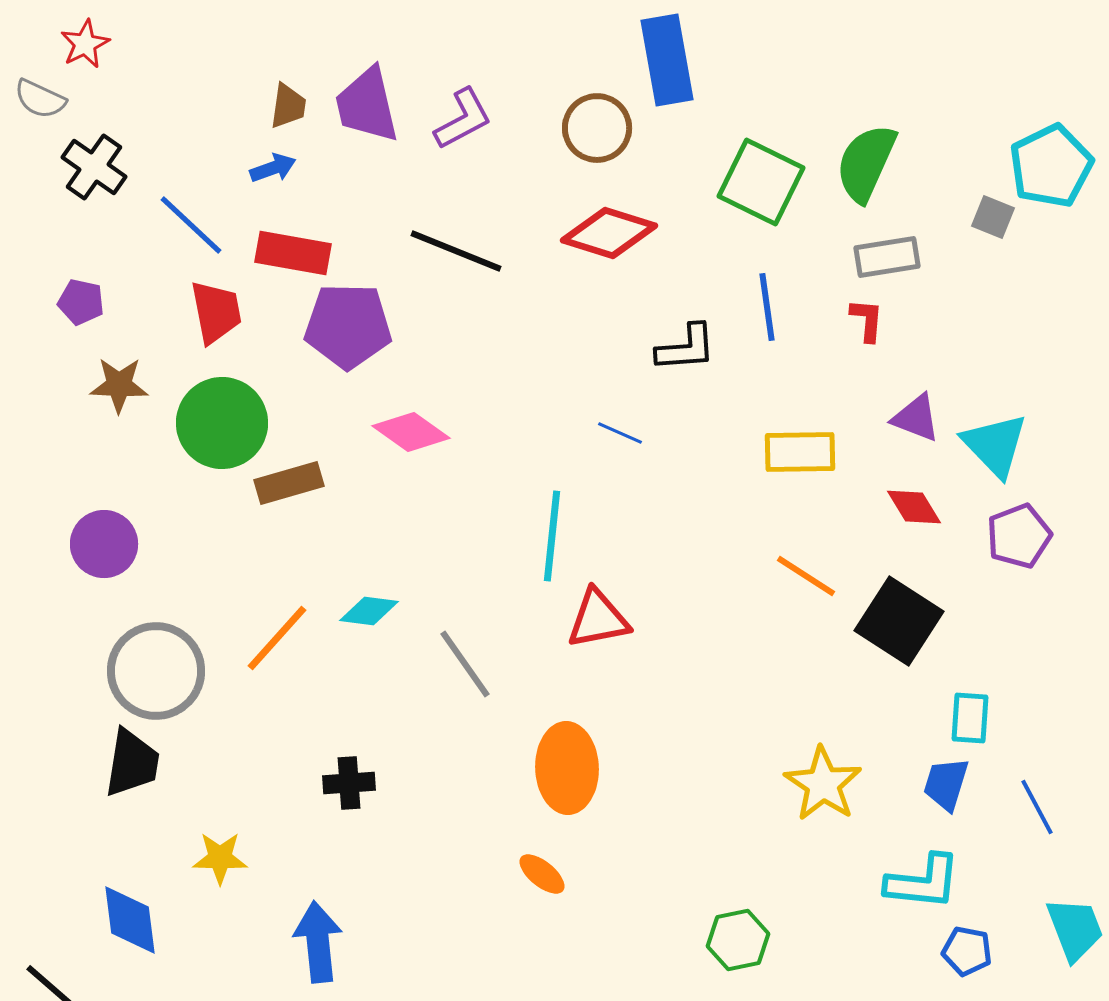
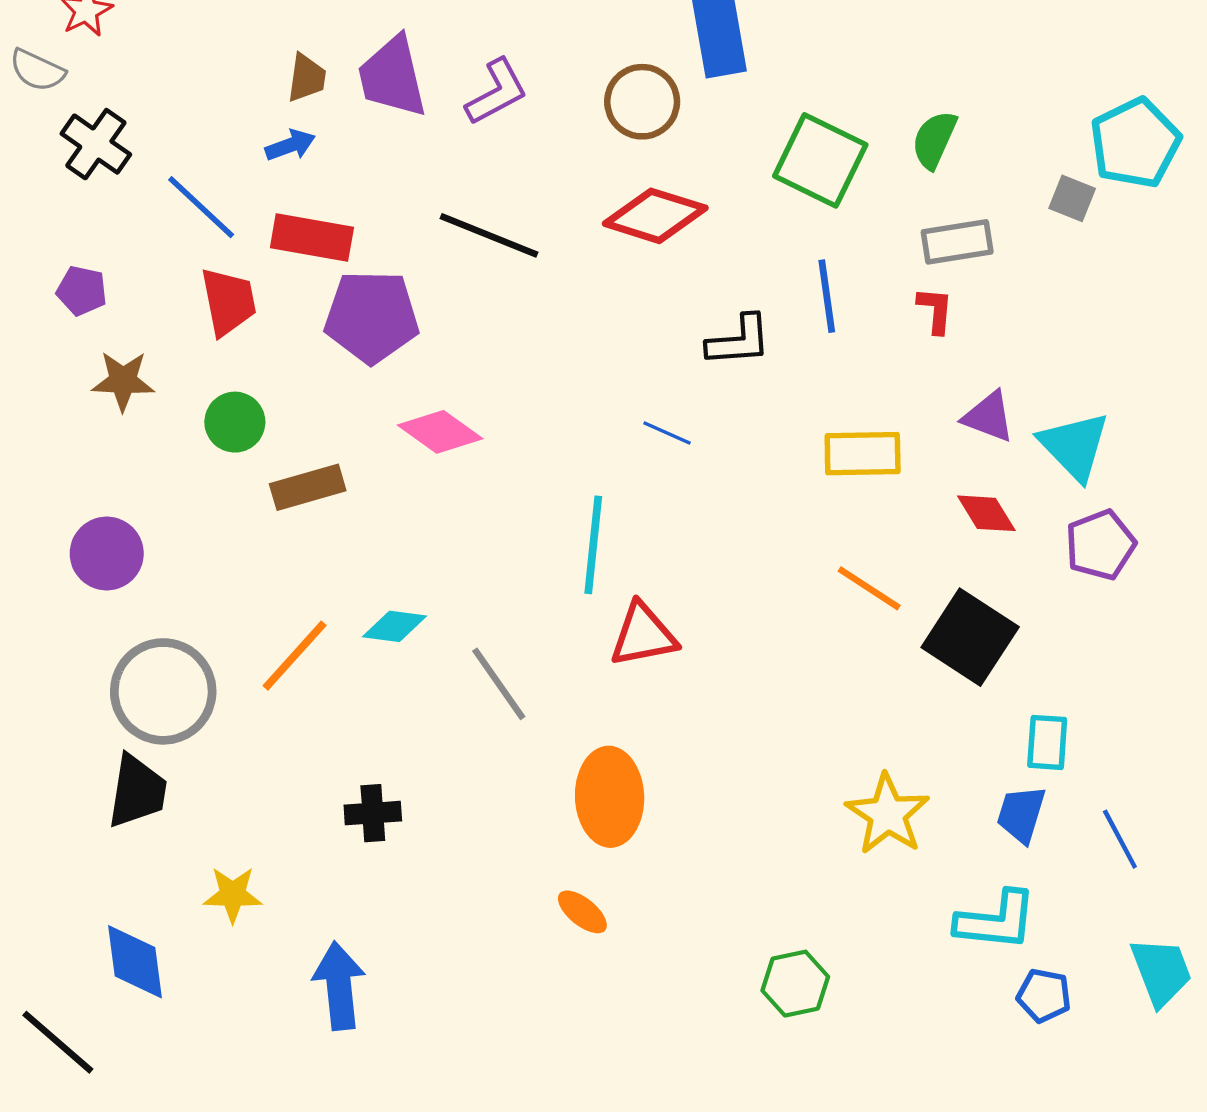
green semicircle: (866, 163) -> (934, 140), size x0.7
green circle: (222, 423) -> (235, 422), size x0.6

